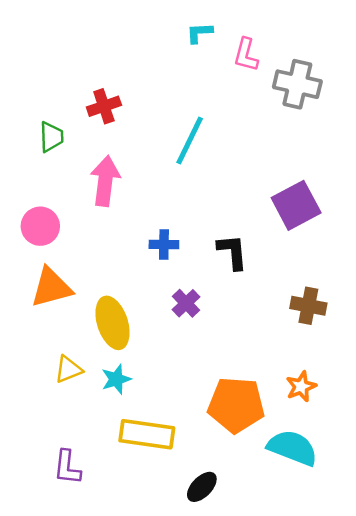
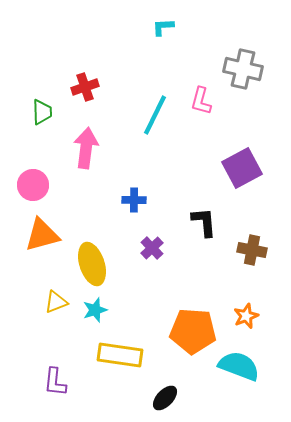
pink L-shape: (246, 55) -> (201, 101), moved
black L-shape: (232, 252) -> (204, 222), moved

